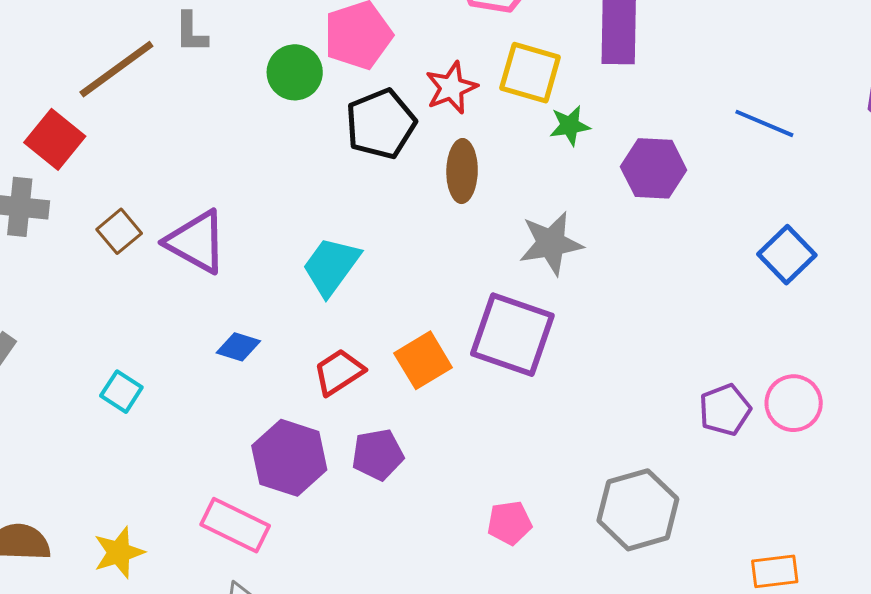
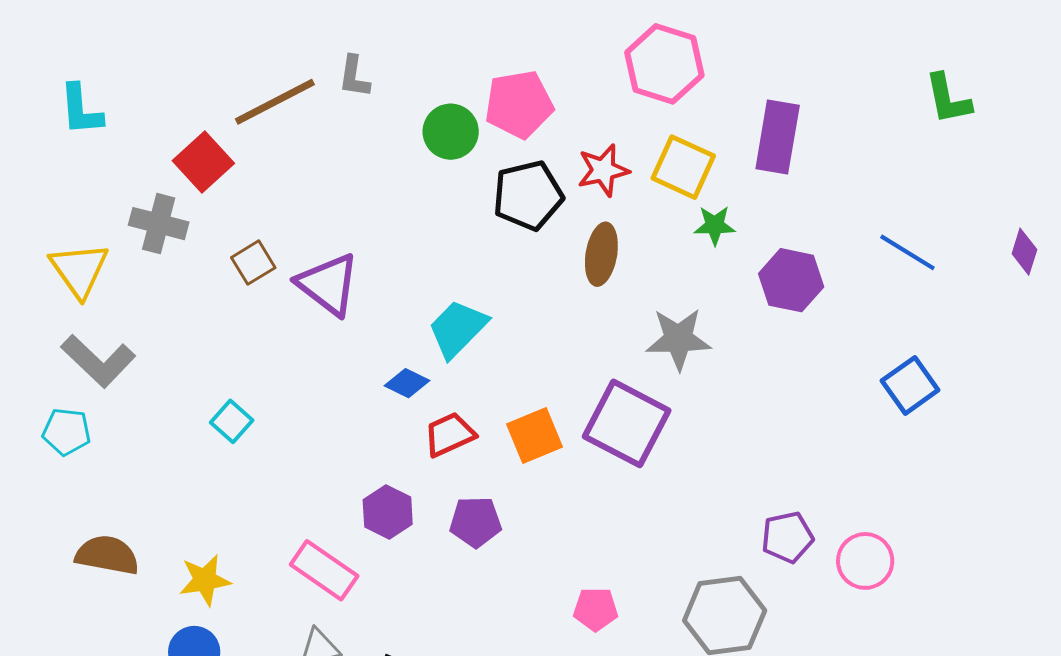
blue diamond: (238, 347) -> (407, 383), moved
pink circle: (794, 403) -> (865, 561), moved
purple pentagon: (725, 410) -> (787, 537), moved
purple hexagon: (289, 458) -> (388, 512), size x0.7

